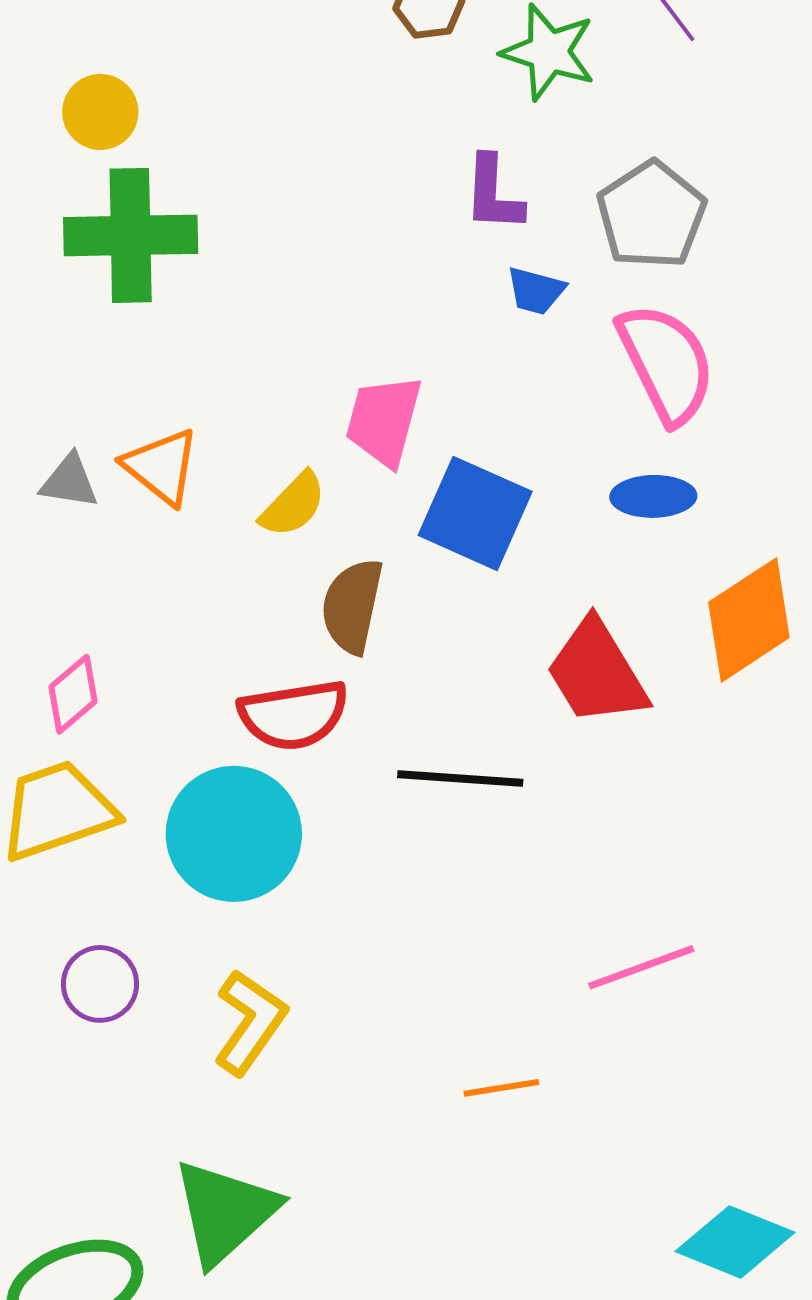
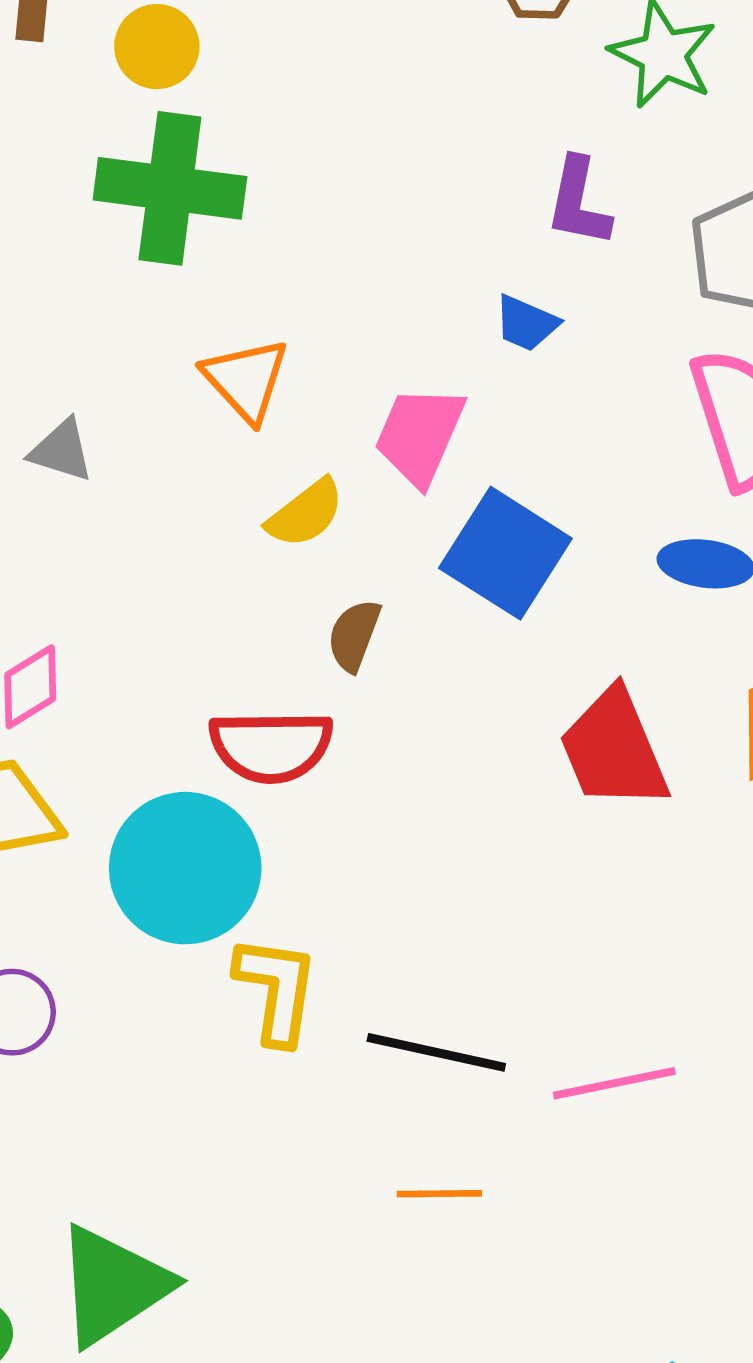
blue trapezoid: (536, 291) -> (526, 323), moved
orange triangle: (161, 466) -> (246, 380), moved
brown semicircle: (352, 606) -> (354, 635), size x0.7
black line: (460, 779) -> (436, 1052), moved
yellow L-shape: (250, 1022) -> (276, 990), moved, turned -35

